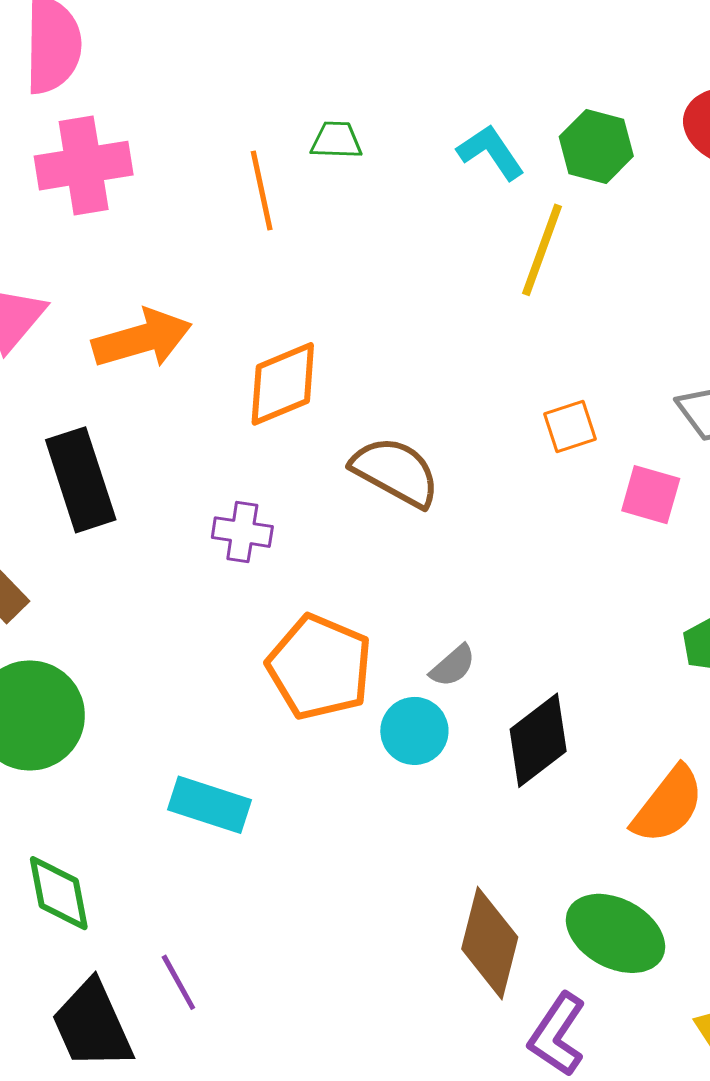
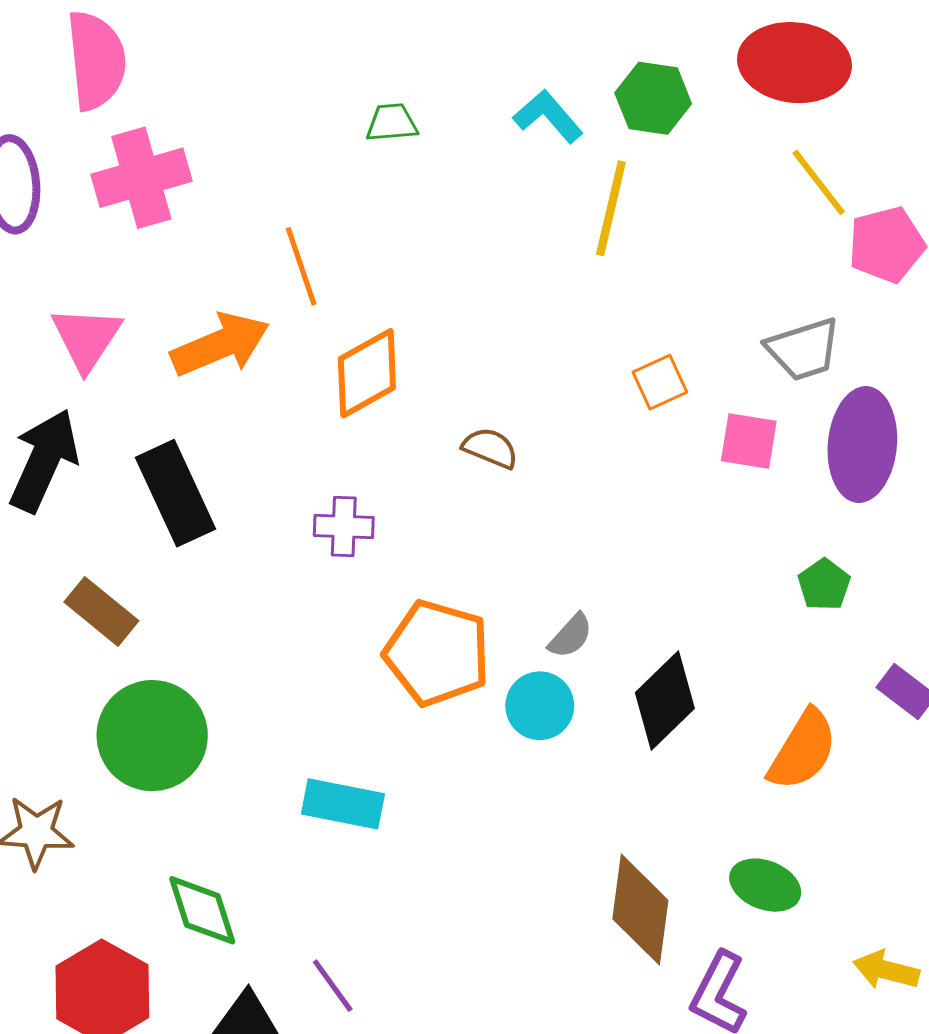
orange line: (262, 191) -> (301, 266), moved
brown semicircle: (396, 472) -> (490, 448), size x0.6
green ellipse: (615, 933) -> (765, 885), size x0.7

